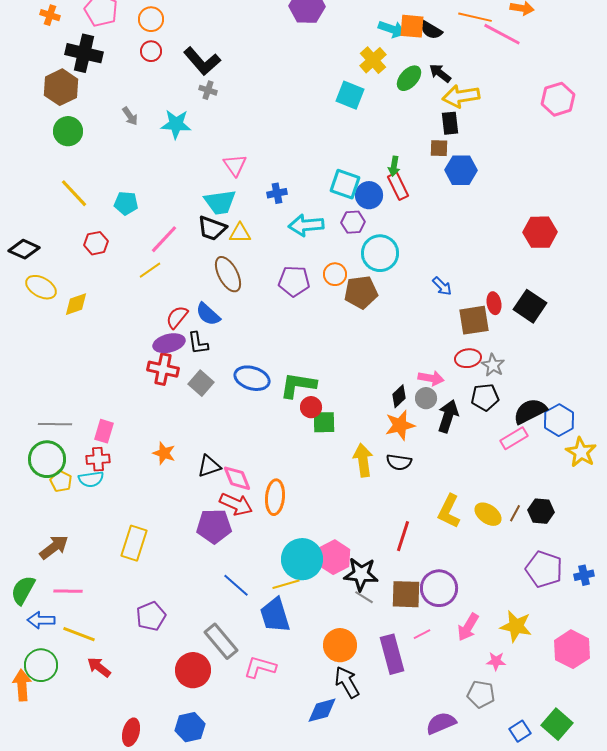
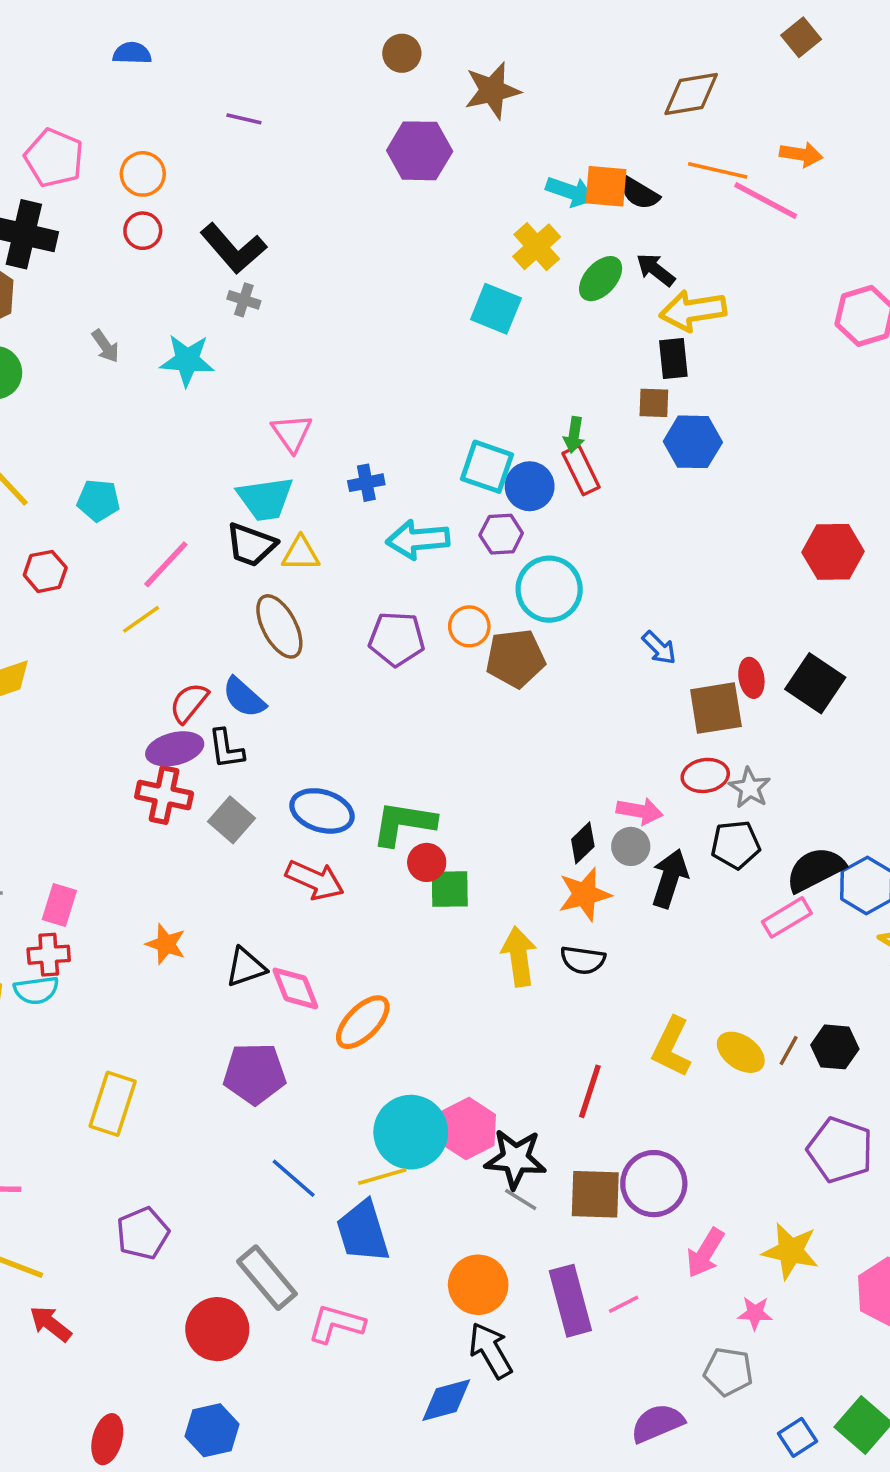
orange ellipse: (275, 497) -> (363, 1022), turned 40
red arrow: (236, 504) -> (315, 880), moved
pink line: (422, 634) -> (624, 1304), moved

